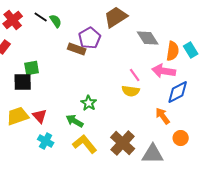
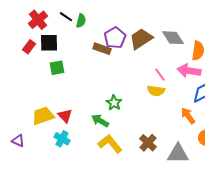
brown trapezoid: (116, 17) -> (141, 39), moved
green semicircle: (56, 21) -> (81, 21), turned 48
black square: (23, 82) -> (49, 43), moved
cyan cross: (46, 141) -> (62, 139), moved
brown cross: (123, 143) -> (148, 143), size x0.7

